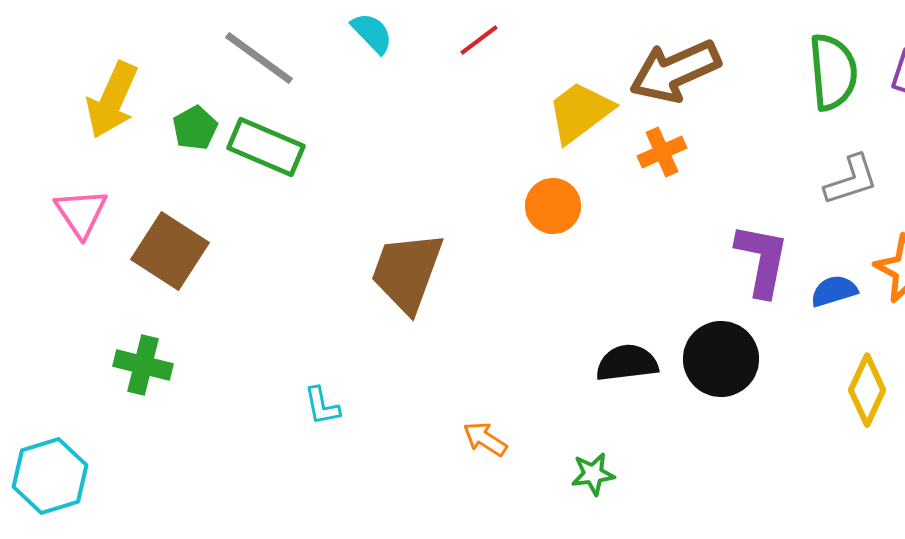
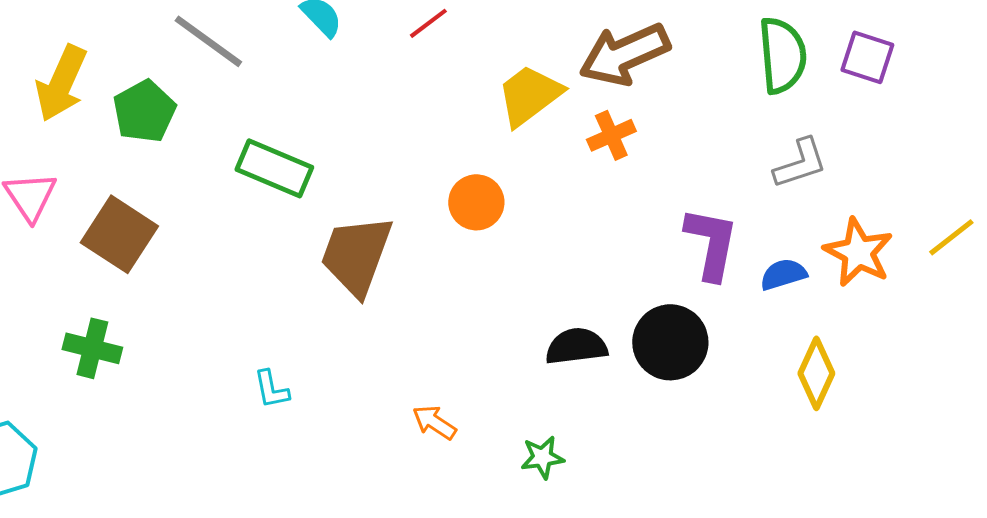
green pentagon: (195, 128) -> (144, 111), size x1.4
green rectangle: (266, 147) -> (274, 168), moved
orange circle: (553, 206) -> (476, 202), moved

